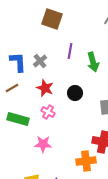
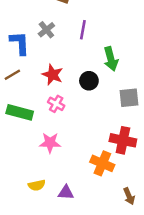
gray cross: (40, 61) -> (46, 30), moved
green arrow: (93, 62) -> (111, 59), moved
orange cross: (86, 161) -> (102, 163), turned 30

